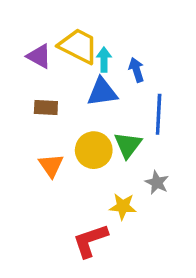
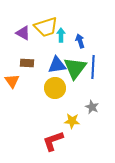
yellow trapezoid: (78, 46) -> (46, 27), turned 135
blue triangle: (102, 92) -> (57, 65), moved
green triangle: (128, 145) -> (75, 68), moved, size x1.4
orange triangle: (51, 165) -> (12, 81), moved

